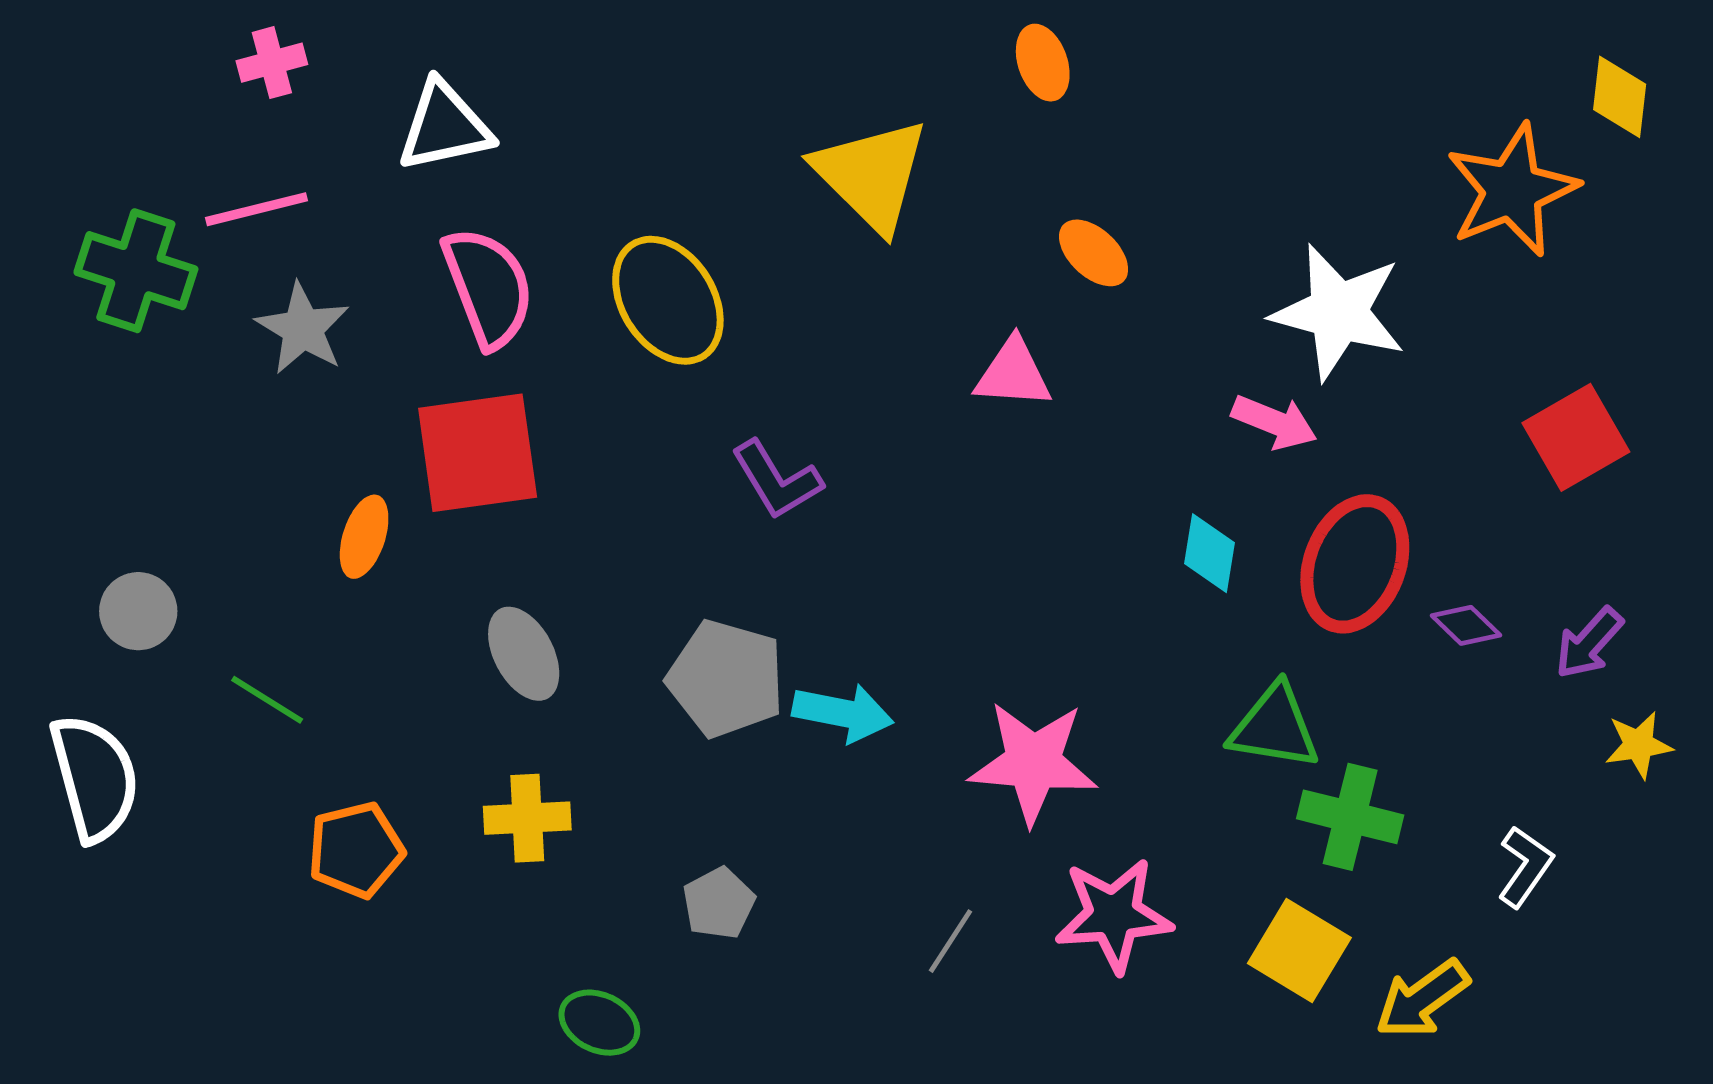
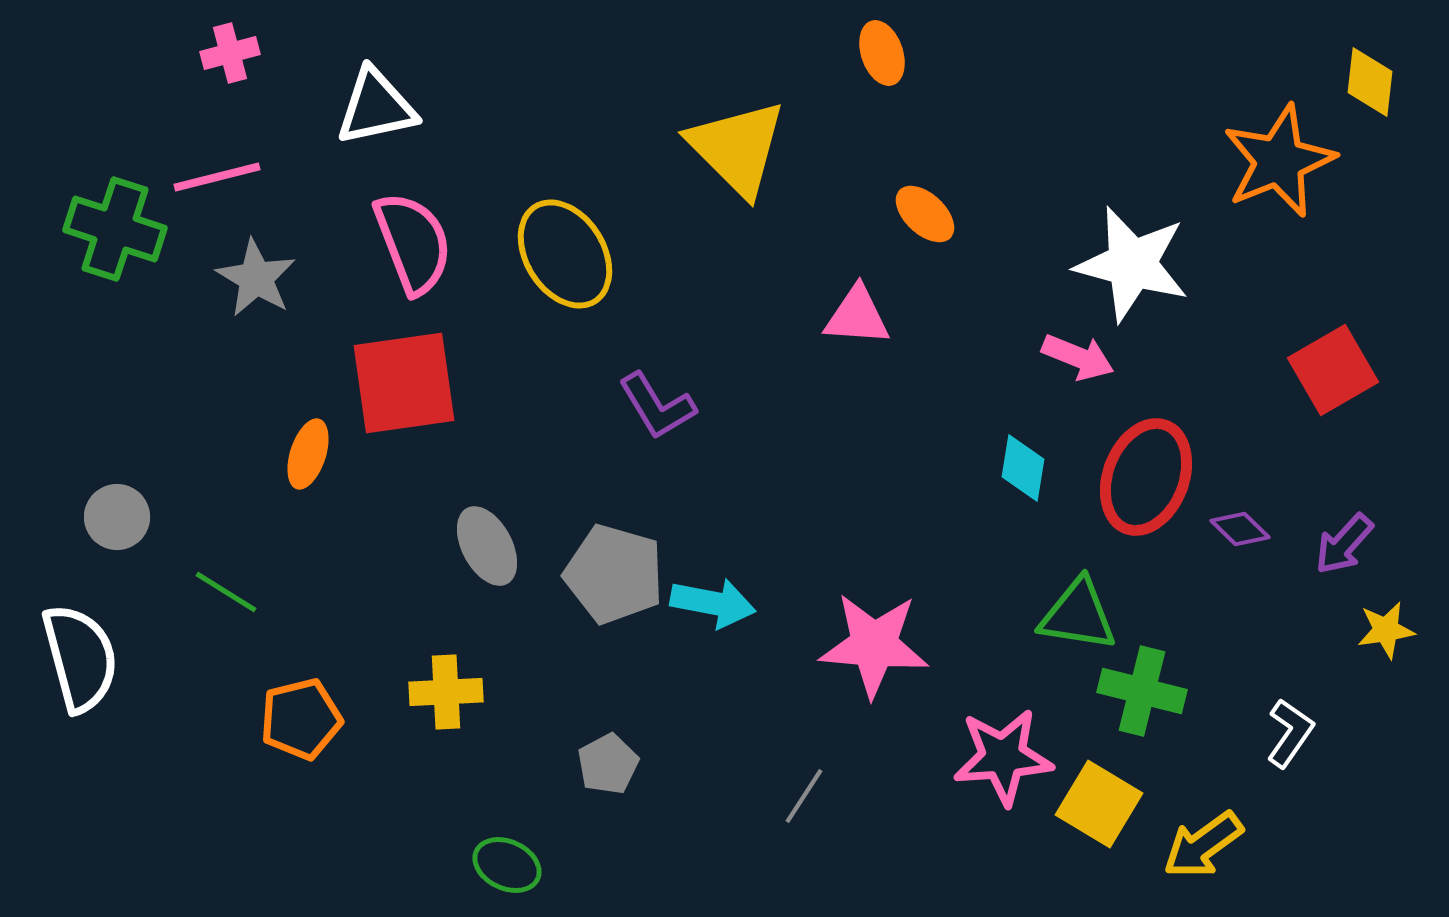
gray ellipse: (524, 654) -> (487, 546), moved
pink star: (1114, 915) -> (1003, 757), moved

